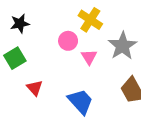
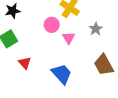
gray star: (123, 46) -> (96, 29), size x0.6

